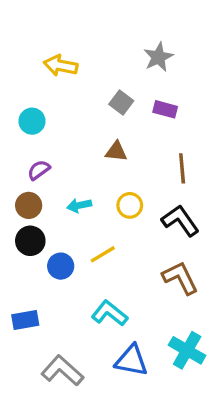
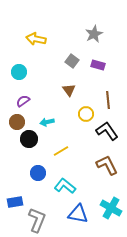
brown triangle: (116, 151) -> (69, 90), turned 48
yellow circle: (130, 205) -> (86, 114), moved
black circle: (30, 241) -> (29, 139), moved
blue circle: (61, 266) -> (38, 173), moved
blue rectangle: (25, 320) -> (15, 202), moved
gray L-shape: (62, 371) -> (37, 220), turned 70

